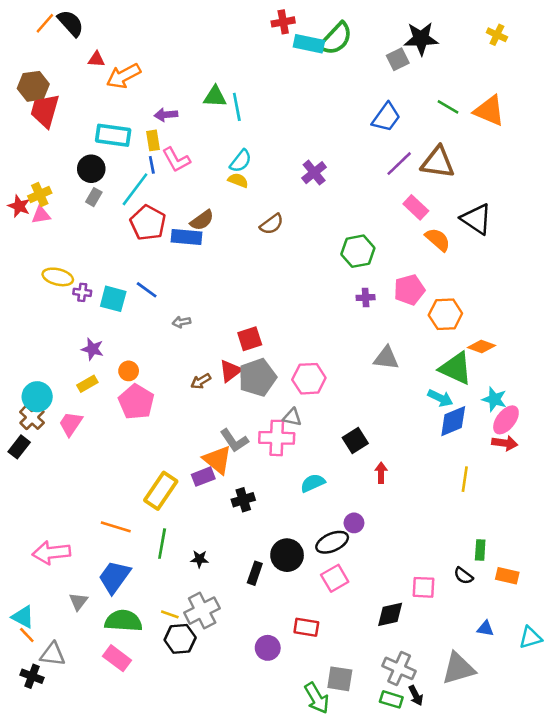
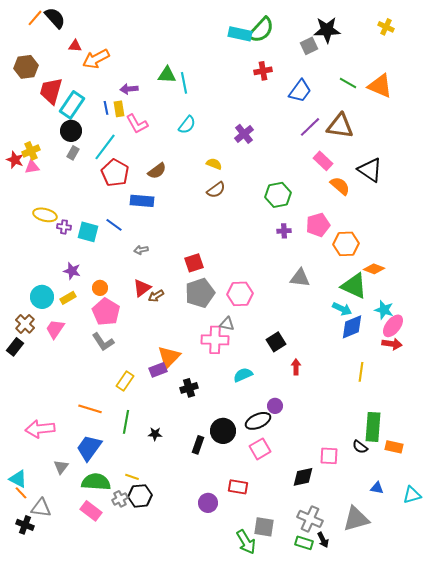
red cross: (283, 22) -> (263, 71), moved
red trapezoid: (45, 111) -> (51, 91), moved
cyan rectangle: (113, 135) -> (72, 105), moved, turned -64
blue line: (152, 165) -> (106, 108), moved
yellow semicircle: (238, 180) -> (214, 164), moved
brown semicircle: (272, 224) -> (216, 190), moved
blue rectangle: (187, 237) -> (142, 201), moved
red triangle: (230, 371) -> (142, 288), moved
cyan circle: (37, 397) -> (42, 297), moved
gray L-shape: (234, 440) -> (103, 342), moved
orange triangle: (217, 460) -> (169, 357), turned 35
yellow rectangle: (161, 491) -> (125, 381), size x0.7
green rectangle: (480, 550) -> (373, 427), size x1.8
gray cross: (202, 611) -> (120, 499), moved, size x0.6

